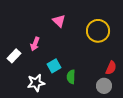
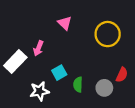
white rectangle: (14, 56) -> (15, 62), size x1.5
gray circle: (104, 86) -> (104, 88), moved

